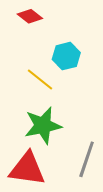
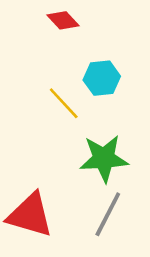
green star: (43, 126) -> (104, 158), moved

